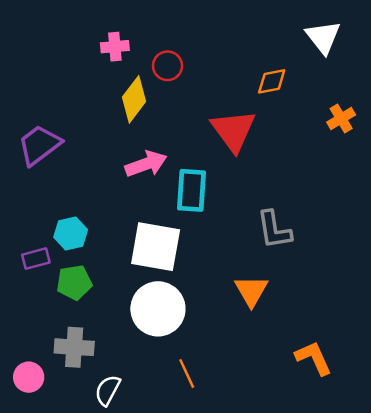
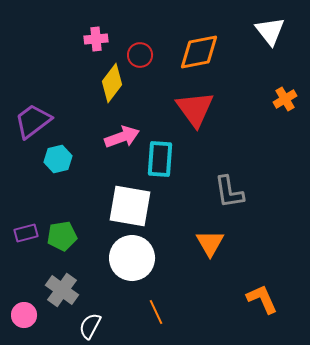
orange diamond: (272, 81) -> (199, 52), moved, size x1.6
cyan hexagon: (71, 233) -> (58, 159), moved
purple rectangle: (36, 259) -> (26, 233), moved
gray cross: (74, 347) -> (62, 290), turned 32

